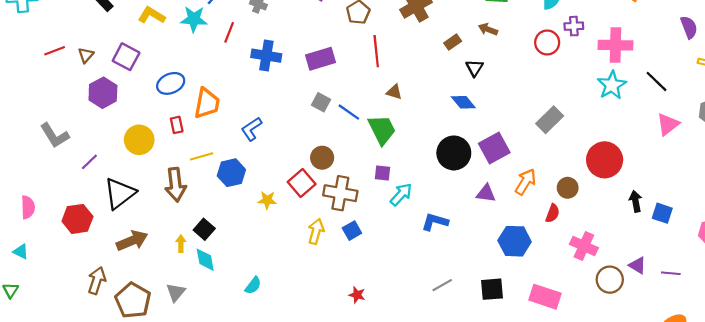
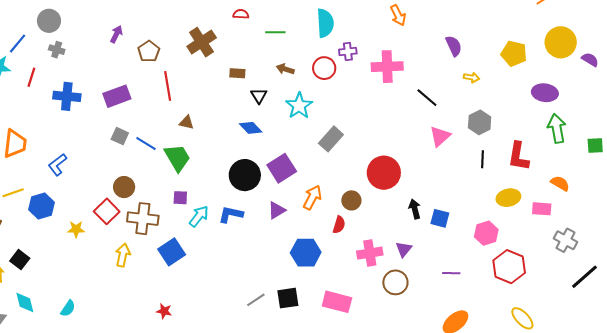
brown arrow: (488, 29) -> (285, 69), moved
brown rectangle: (453, 42) -> (237, 73), turned 42
cyan star: (612, 85) -> (299, 106), moved
purple triangle: (486, 193) -> (277, 210), turned -36
blue L-shape: (435, 222) -> (231, 214), moved
blue square: (352, 231) -> (172, 252), moved, size x1.5
pink cross: (584, 246) -> (370, 253), turned -30
cyan diamond: (205, 260) -> (25, 302), moved
purple triangle: (637, 265) -> (404, 249), moved, turned 42
gray line: (442, 285) -> (256, 300), moved

